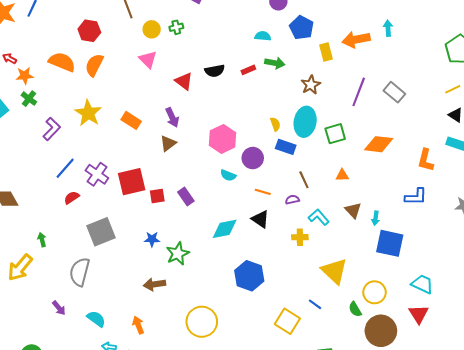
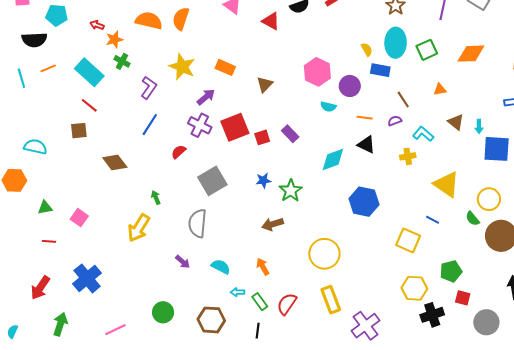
purple arrow: (172, 117) -> (206, 97), moved, turned -96
blue line: (65, 168) -> (150, 125), moved

